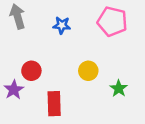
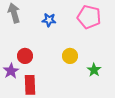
red rectangle: (54, 104) -> (30, 85), moved

